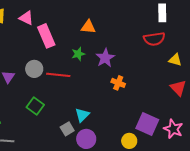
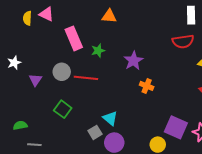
pink triangle: (26, 18) -> (47, 14), moved
orange triangle: (88, 27) -> (109, 16), moved
green star: (78, 54) -> (98, 51), moved
cyan triangle: (82, 115) -> (110, 118), turned -35

